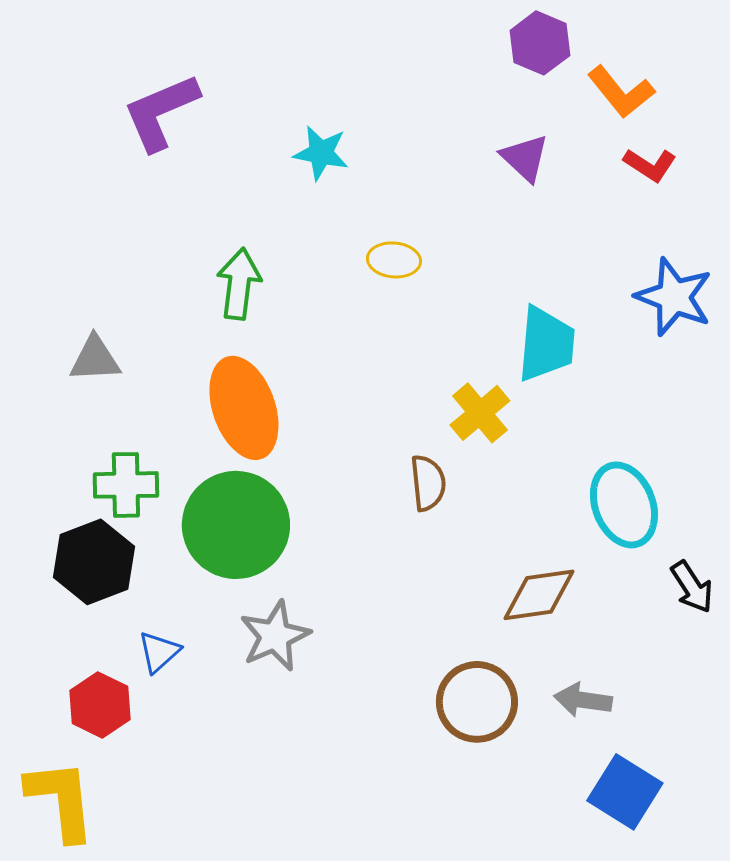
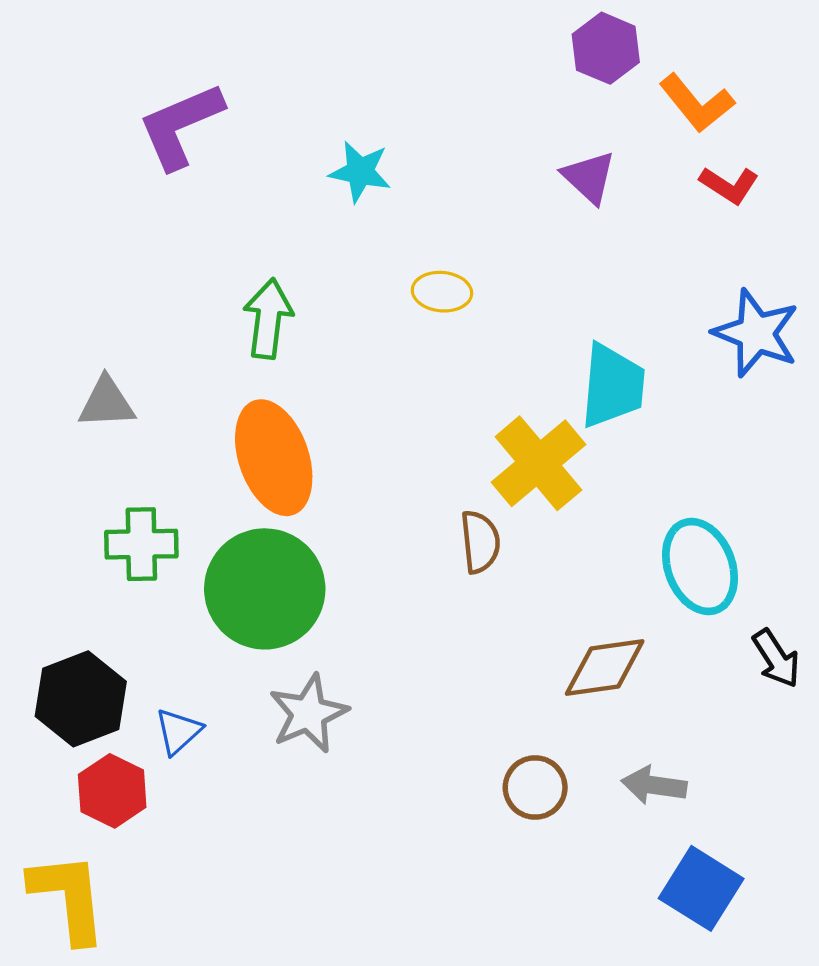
yellow cross: (480, 413) -> (538, 463), size x1.4
black hexagon: (94, 562) -> (81, 699), moved
brown circle: (477, 702) -> (535, 788), size x0.7

